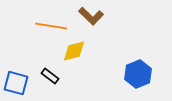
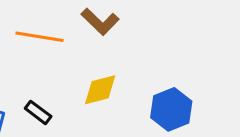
yellow diamond: (74, 51) -> (100, 90), moved

